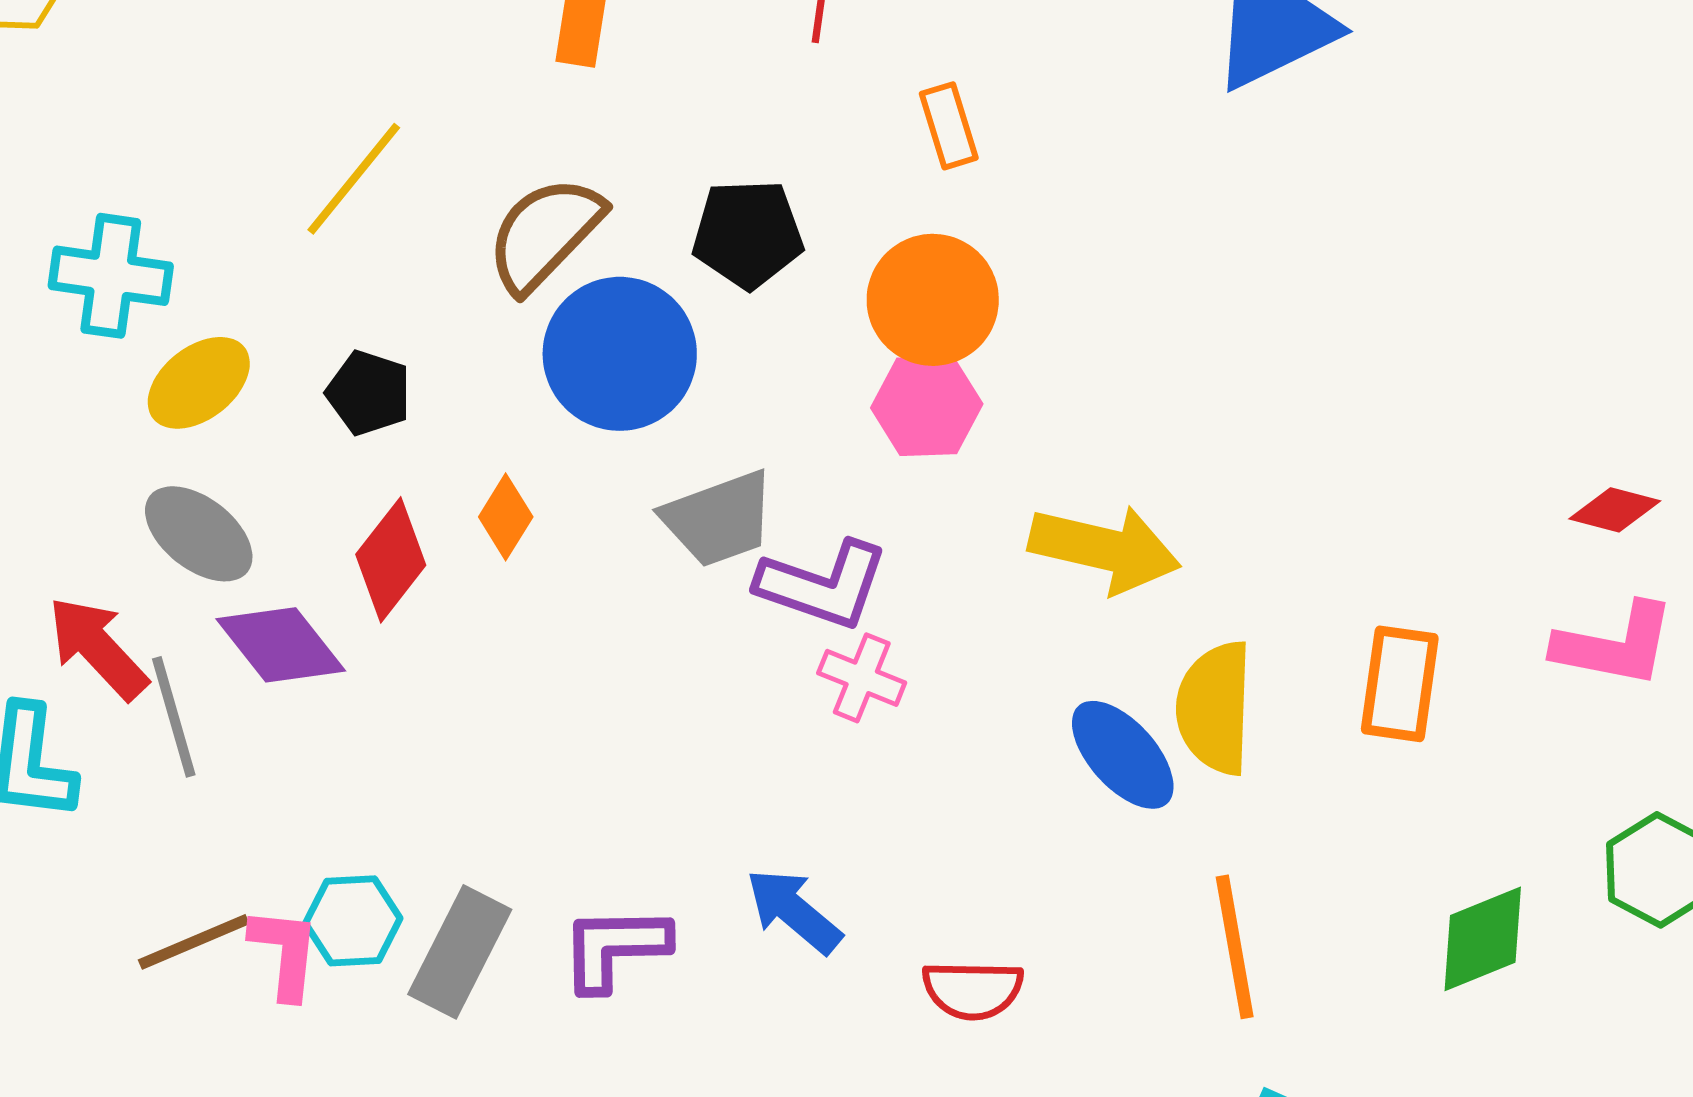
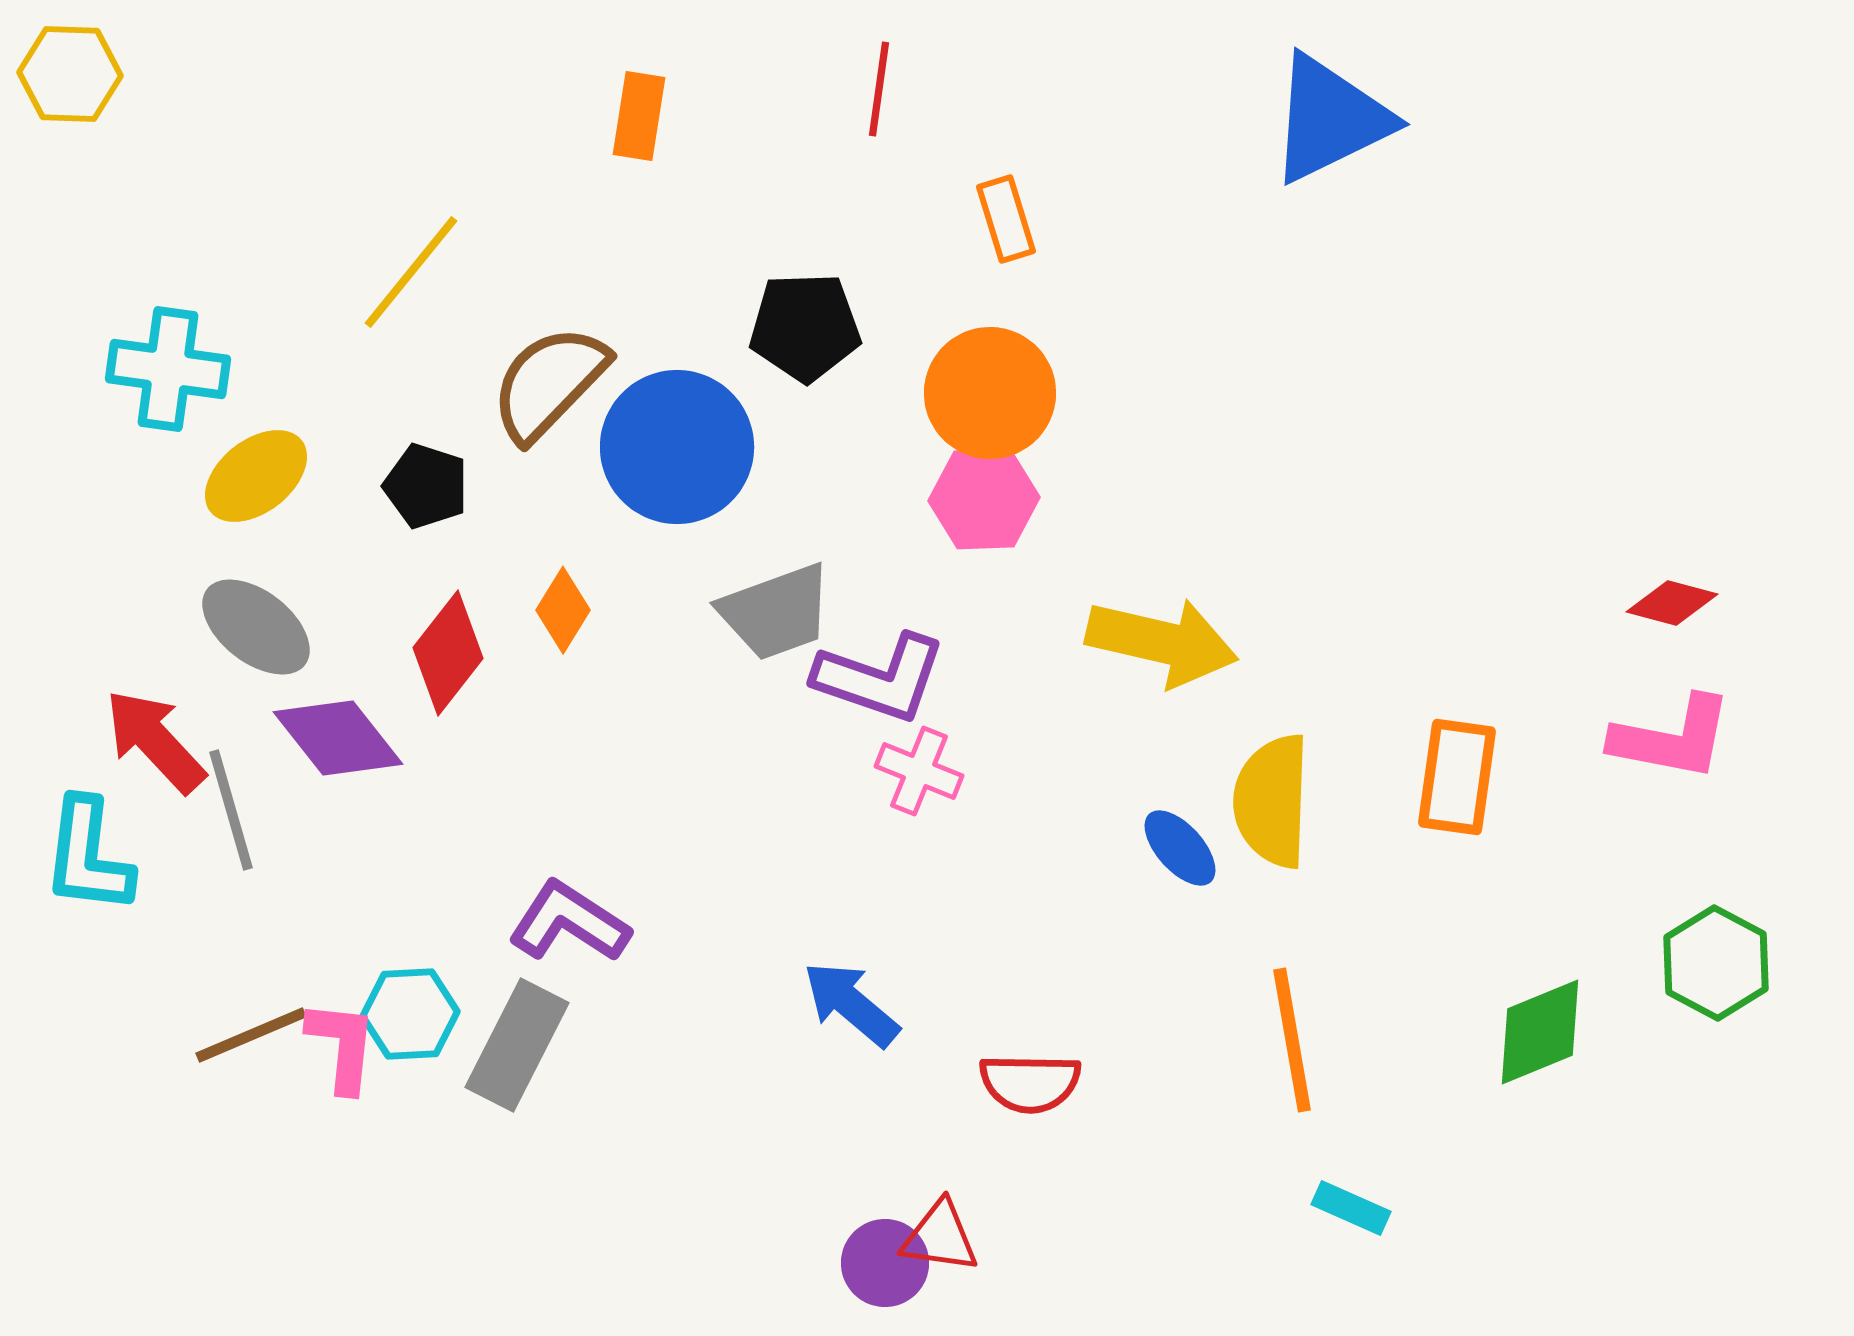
brown semicircle: (545, 234) -> (549, 383), moved
blue ellipse: (1123, 755) -> (1180, 848), size x0.7
purple L-shape: (615, 948) -> (569, 922), moved, turned 34

